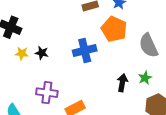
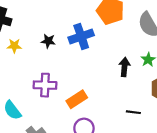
black star: (42, 53) -> (48, 41), moved

